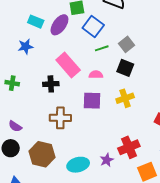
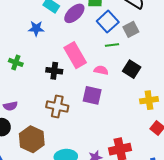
gray square: (126, 44) -> (131, 29), moved
yellow cross: (125, 98) -> (149, 100), moved
purple semicircle: (15, 126) -> (10, 106), turned -56

